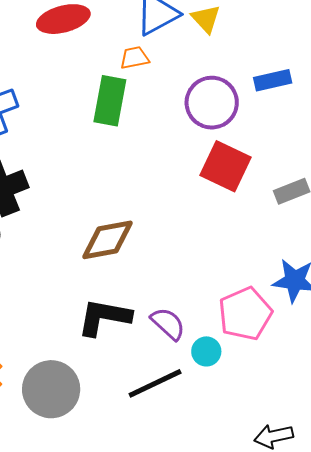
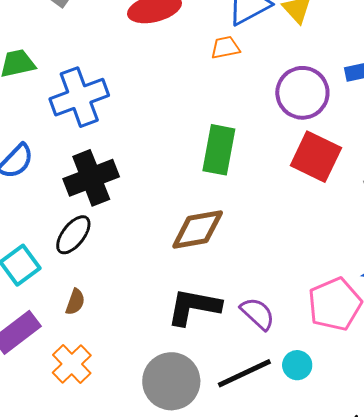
green rectangle: (110, 101) -> (219, 150), moved
cyan circle: (206, 351) -> (297, 365), moved
gray circle: (51, 389) -> (171, 381), moved

